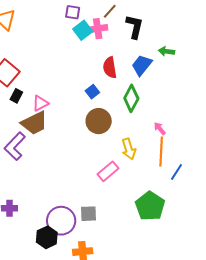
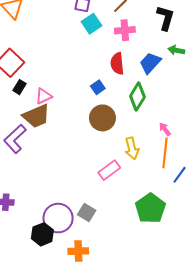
black L-shape: (135, 27) -> (165, 18), moved
pink cross: (98, 29) -> (125, 30), moved
gray square: (89, 214) -> (87, 212), turned 30

